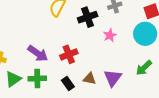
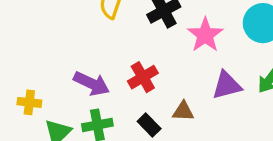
pink star: (110, 35) -> (205, 35), size x1.5
purple triangle: (113, 78) -> (227, 85), moved, turned 48

